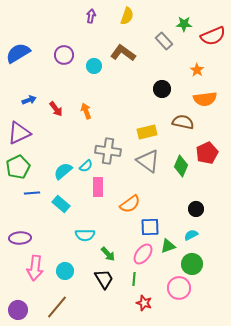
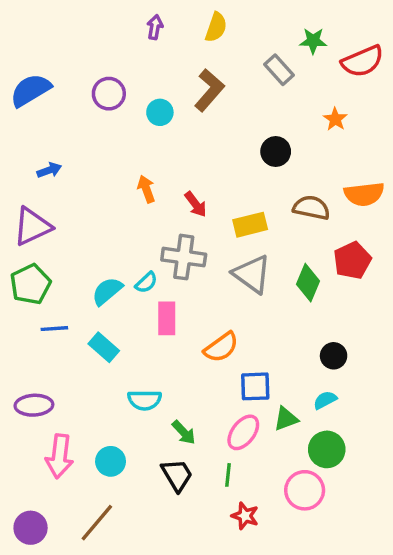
brown L-shape: (123, 53) -> (209, 90), turned 95
orange semicircle: (205, 99) -> (364, 194), moved
red arrow: (56, 109) -> (196, 204), moved

